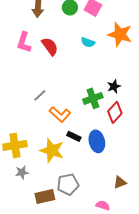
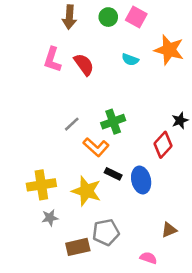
black star: (114, 86) -> (180, 120), moved
green cross: (93, 98) -> (113, 122), moved

